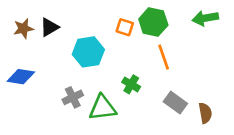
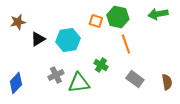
black triangle: (49, 27) -> (38, 39), moved
blue diamond: (21, 77) -> (16, 83), moved, turned -55
brown semicircle: (205, 113) -> (167, 82), moved

